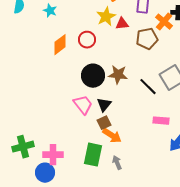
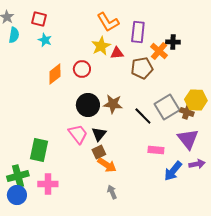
green rectangle: (93, 155) -> (39, 150), moved
blue circle: (45, 173) -> (17, 195), moved

